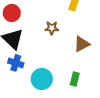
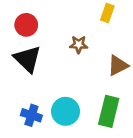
blue cross: (16, 63) -> (31, 115), moved
green rectangle: (75, 79) -> (109, 111), size x1.6

